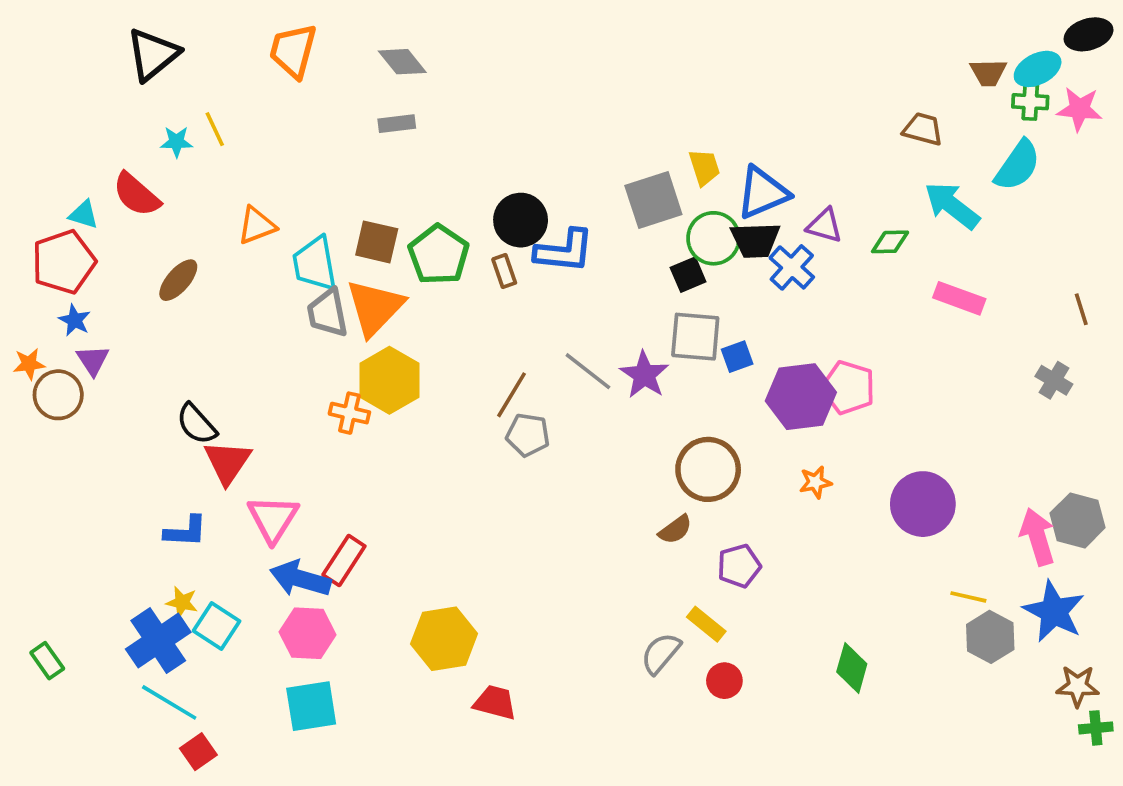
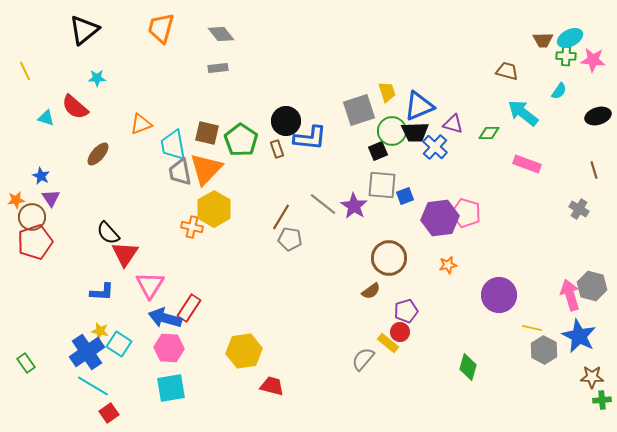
black ellipse: (1089, 34) -> (598, 116), moved
yellow line: (215, 129) -> (25, 71), moved
cyan semicircle: (1018, 165) -> (559, 91), size x0.6
red pentagon: (64, 262) -> (35, 242), moved
purple circle: (923, 504) -> (499, 295), moved
red circle: (724, 681) -> (400, 332), moved

